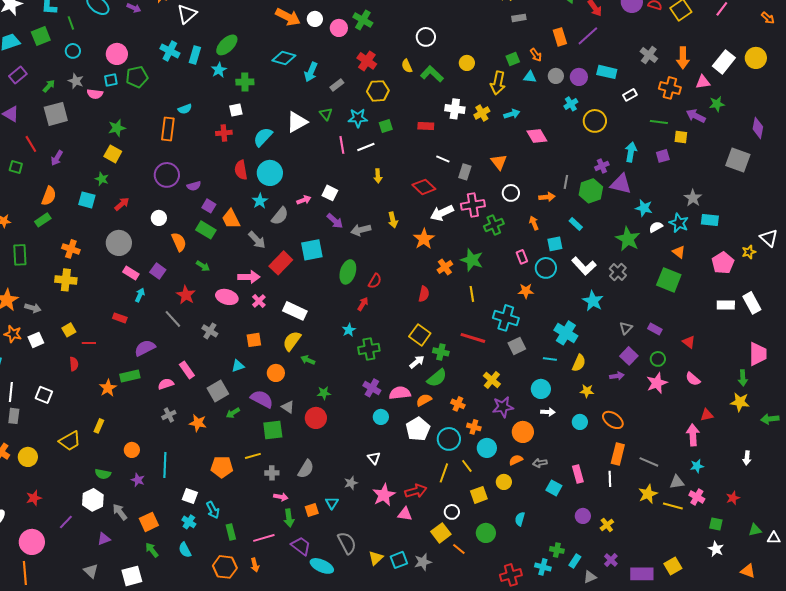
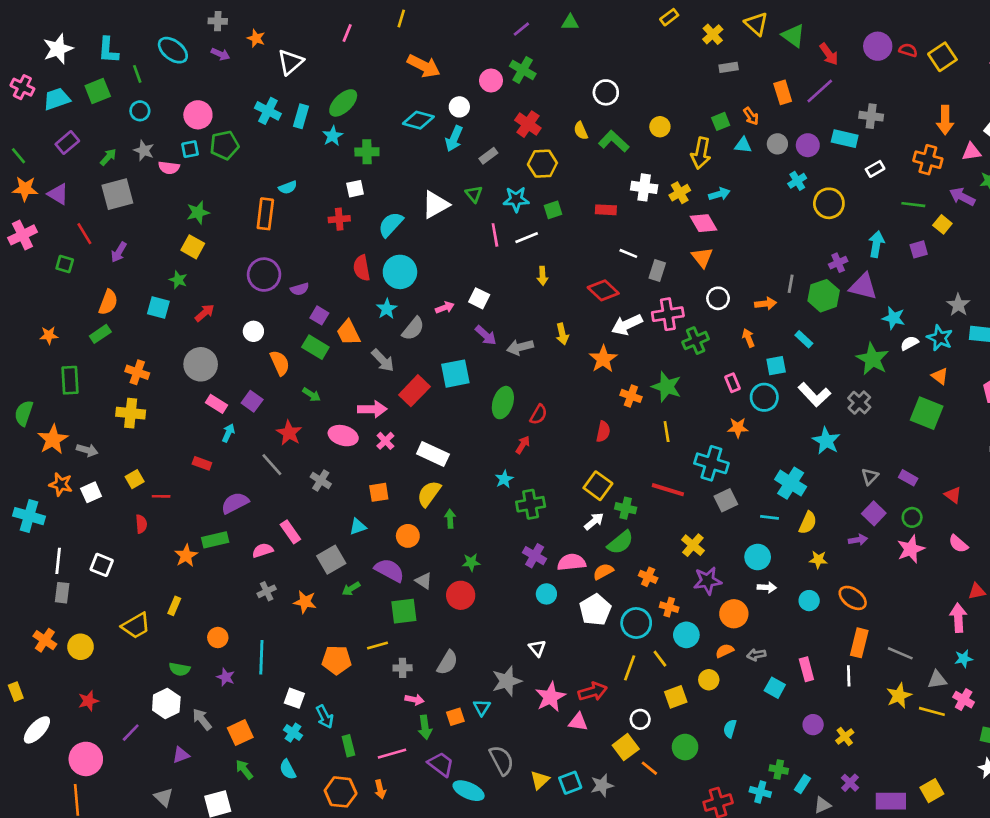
white circle: (315, 19) -> (459, 107), moved
gray cross: (649, 55) -> (871, 116), moved, turned -30
pink diamond: (537, 136) -> (704, 223), moved
yellow square: (681, 137) -> (942, 224), turned 32
orange cross: (445, 267) -> (631, 396), turned -35
green arrow: (308, 360) -> (450, 519), turned 64
gray star: (351, 483) -> (507, 681), size x1.6

